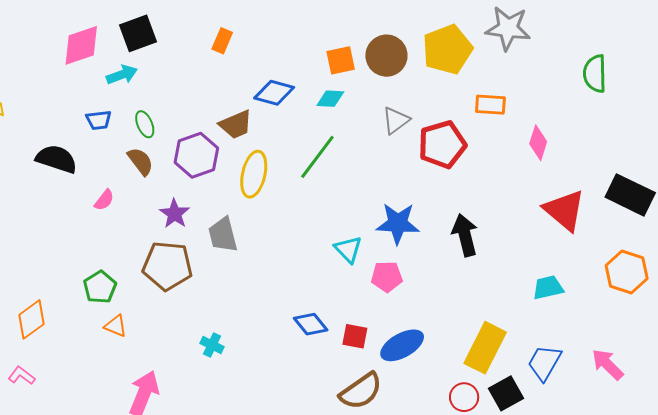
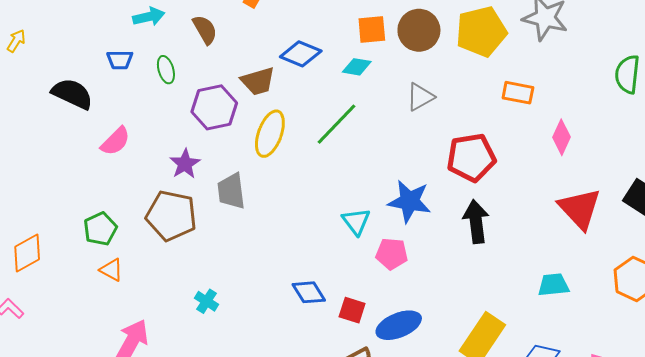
red pentagon: (442, 145) -> (471, 158), moved
brown semicircle: (140, 161) -> (205, 30), moved
pink semicircle: (104, 200) -> (115, 141), size x1.4

